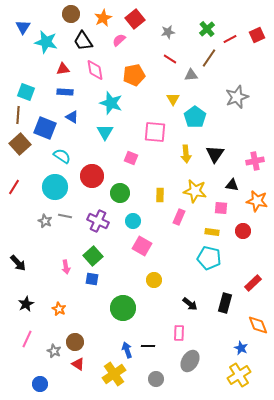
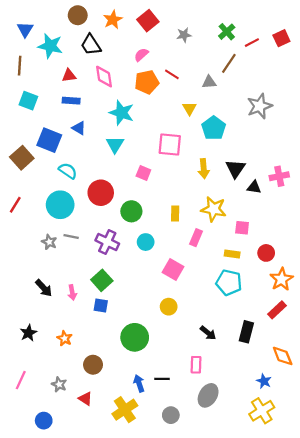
pink semicircle: (119, 40) -> (141, 55), moved
red line: (170, 59) -> (172, 74), moved
brown line: (18, 115) -> (20, 66), moved
black triangle: (232, 185) -> (254, 187), moved
orange star: (257, 201) -> (281, 279), moved, turned 30
pink square: (142, 246) -> (173, 269), moved
black arrow: (18, 263) -> (44, 288), moved
pink line: (27, 339) -> (21, 380), moved
brown circle: (75, 342) -> (93, 365), moved

